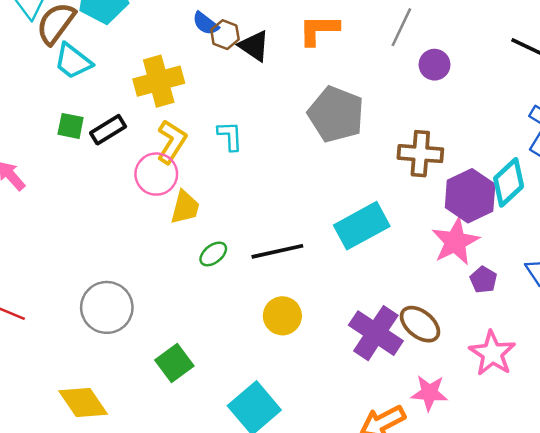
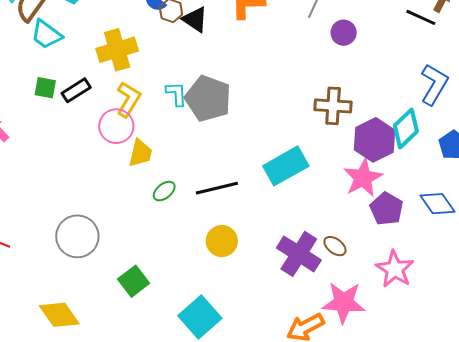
gray pentagon: (336, 114) -> (208, 99), moved
purple pentagon: (484, 280) -> (387, 209), size x1.5
brown ellipse: (420, 324) -> (335, 246), size x0.7
pink star: (429, 393) -> (344, 302), size x1.4

